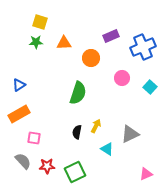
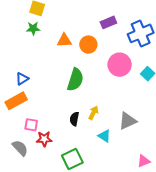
orange triangle: (64, 43) -> (64, 41), moved
pink circle: (122, 78) -> (120, 65), size x1.5
blue triangle: (19, 85) -> (22, 79), moved
red star: (47, 166) -> (44, 139), moved

